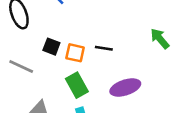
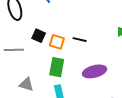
gray line: (21, 66) -> (14, 50), turned -30
green rectangle: (77, 85) -> (57, 67), turned 36

